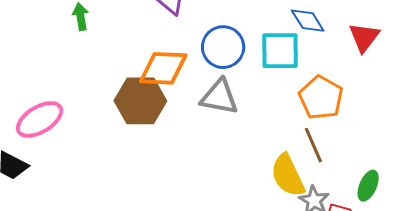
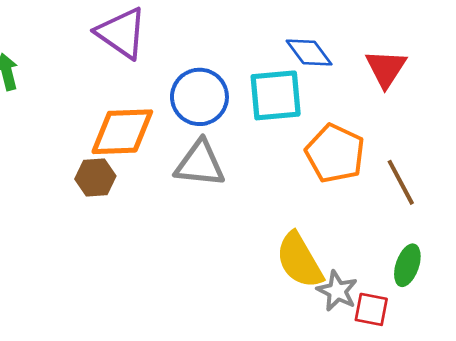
brown hexagon: (140, 101) -> (95, 178), size x0.6
brown line: (313, 145) -> (401, 182), moved

